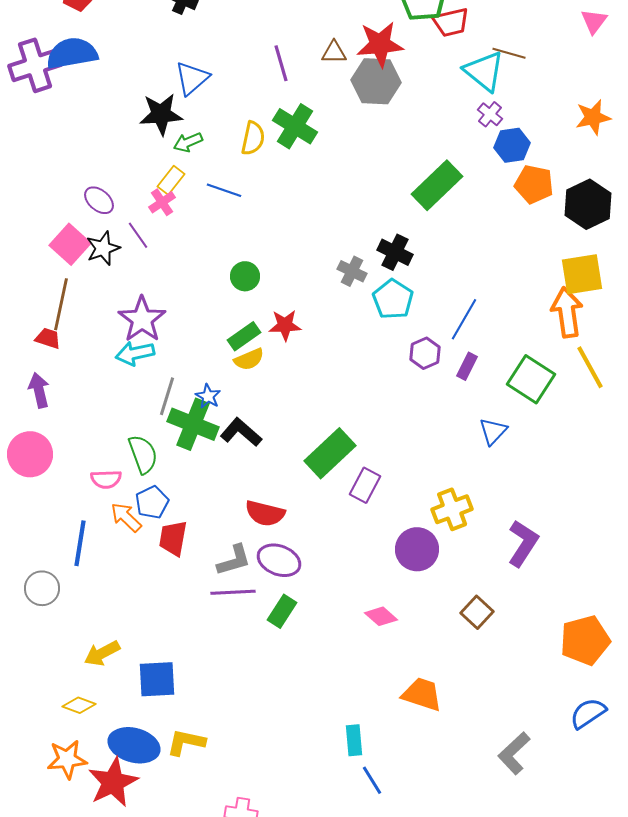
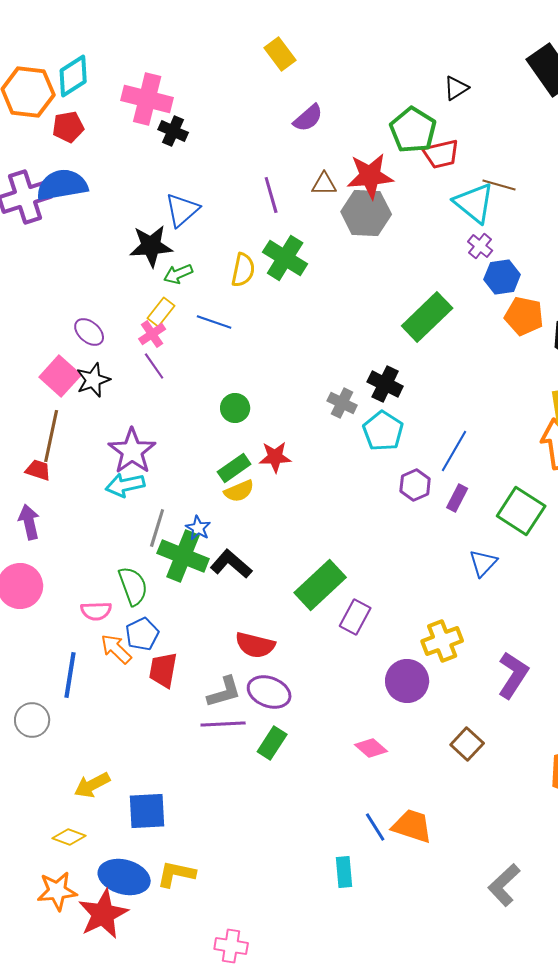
purple line: (138, 235) -> (154, 366), moved
blue line: (372, 780) -> (375, 827), moved

